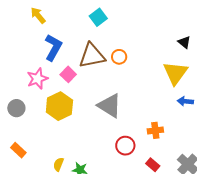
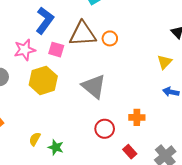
yellow triangle: (175, 73) -> (165, 62), size x0.6
pink square: (68, 74) -> (56, 50), turned -35

